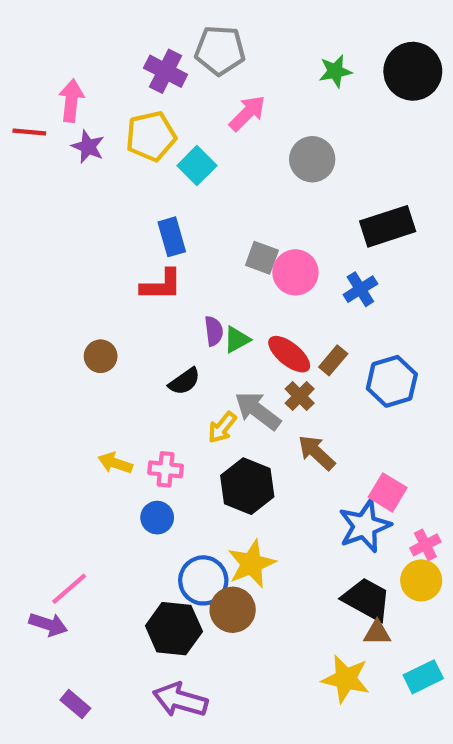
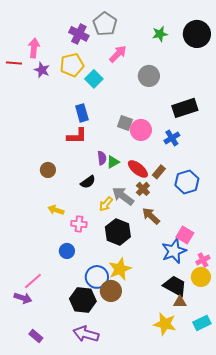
gray pentagon: (220, 50) -> (105, 24), turned 30
yellow arrow: (115, 463) -> (56, 210), moved
blue circle: (157, 518) -> (67, 251), moved

